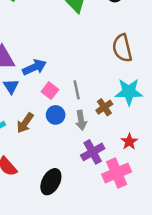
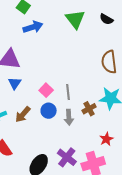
blue arrow: (34, 67) -> (33, 27), moved
purple cross: (93, 152) -> (67, 157), moved, turned -30

